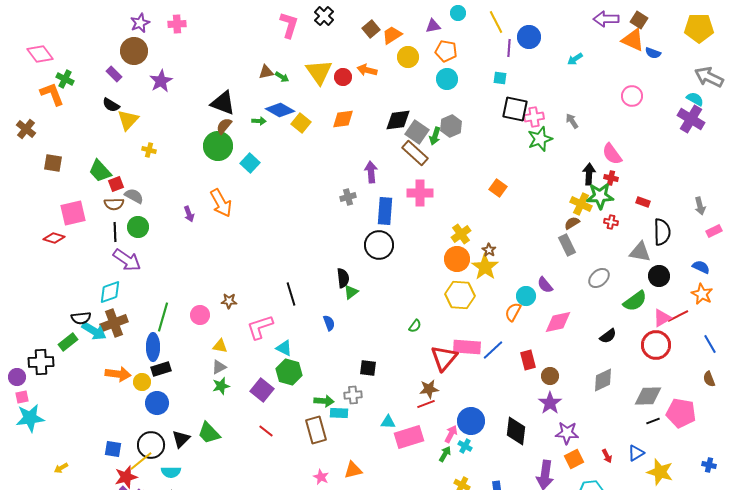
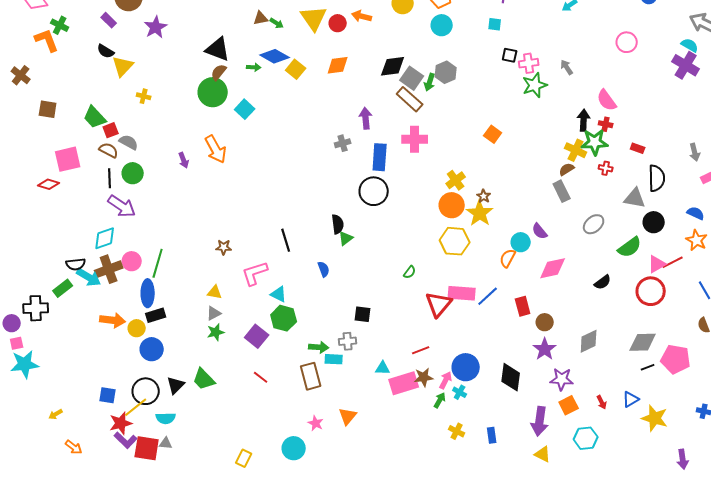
black square: (515, 109) -> (510, 55), size x0.6
brown semicircle: (114, 204) -> (109, 150), turned -150
pink circle: (200, 315) -> (132, 261), moved
gray diamond: (603, 380) -> (589, 341), moved
brown star: (429, 389) -> (424, 377), moved
orange triangle: (353, 470) -> (348, 416), turned -36

